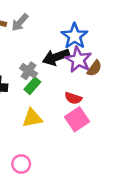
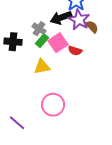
brown semicircle: (94, 68) -> (92, 27), turned -80
pink square: (77, 119) -> (58, 43), moved
pink circle: (21, 164) -> (53, 105), moved, size x1.5

